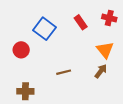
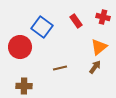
red circle: (21, 50) -> (20, 47), size x1.5
orange triangle: (105, 50) -> (99, 47), turned 30

